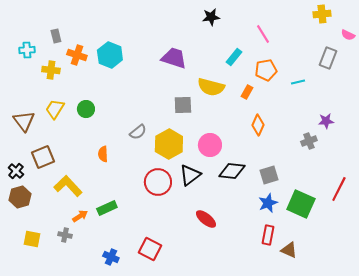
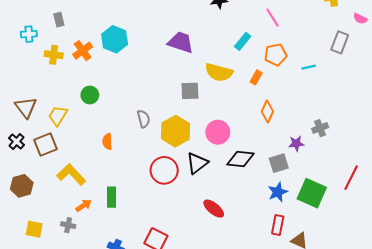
orange cross: (77, 55) -> (83, 51), moved, turned 36
yellow trapezoid: (55, 109) -> (58, 116), moved
purple star: (326, 121) -> (296, 144), moved
gray semicircle: (138, 132) -> (144, 119), turned -66
black cross: (16, 171) -> (17, 141), moved
green rectangle: (107, 208) -> (112, 197), turned -66

